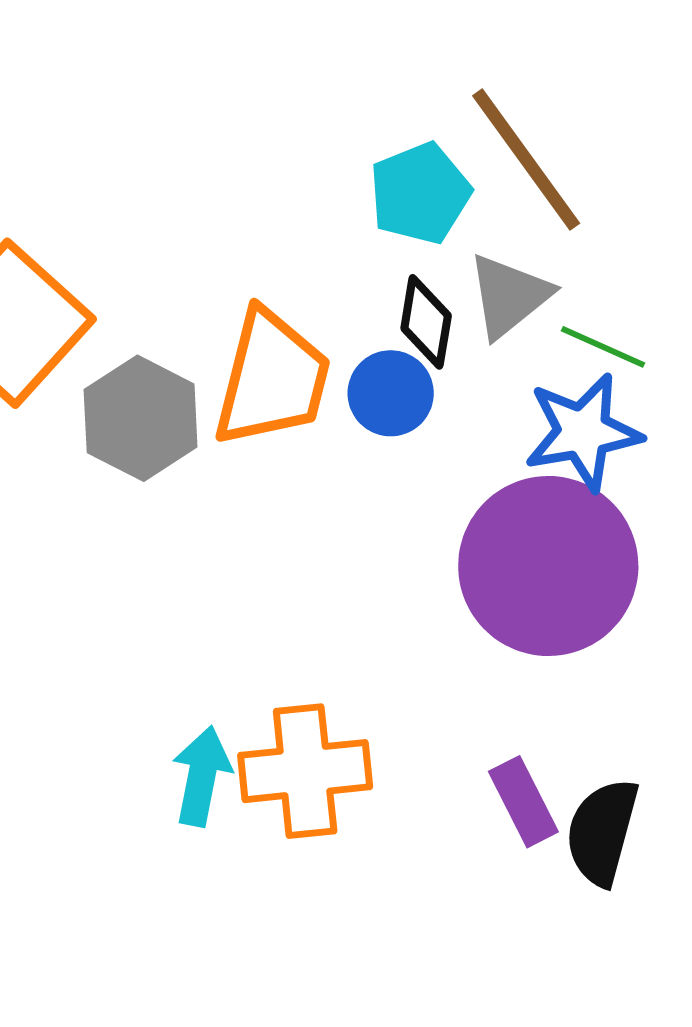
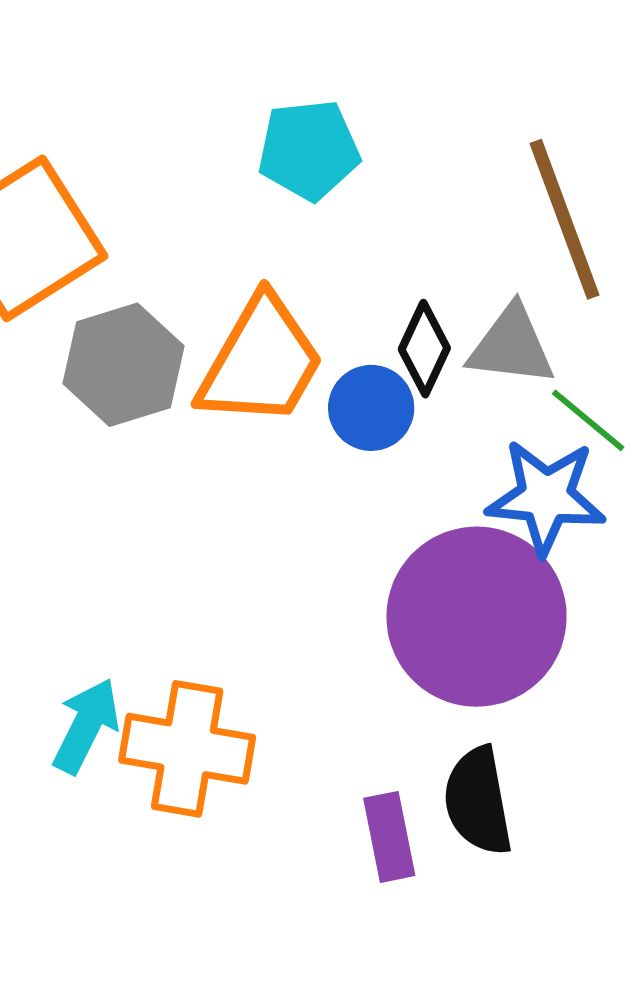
cyan pentagon: (420, 193) -> (309, 150), moved
gray triangle: (509, 296) -> (511, 346), turned 30
black semicircle: (602, 832) -> (478, 801), moved, turned -41

